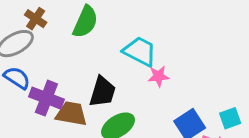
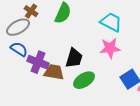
cyan trapezoid: (140, 51) -> (111, 22), moved
pink star: (158, 76) -> (110, 48), size x1.5

